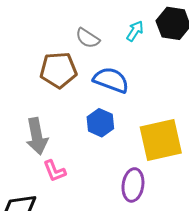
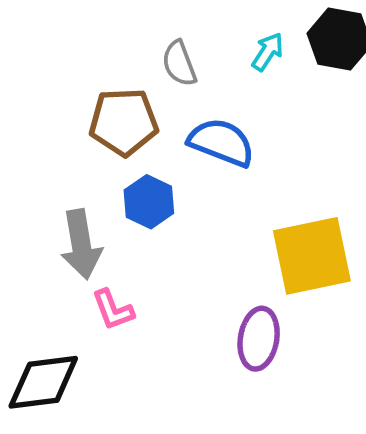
gray semicircle: (88, 38) -> (179, 63), turned 35
blue hexagon: (100, 123) -> (149, 202), moved

